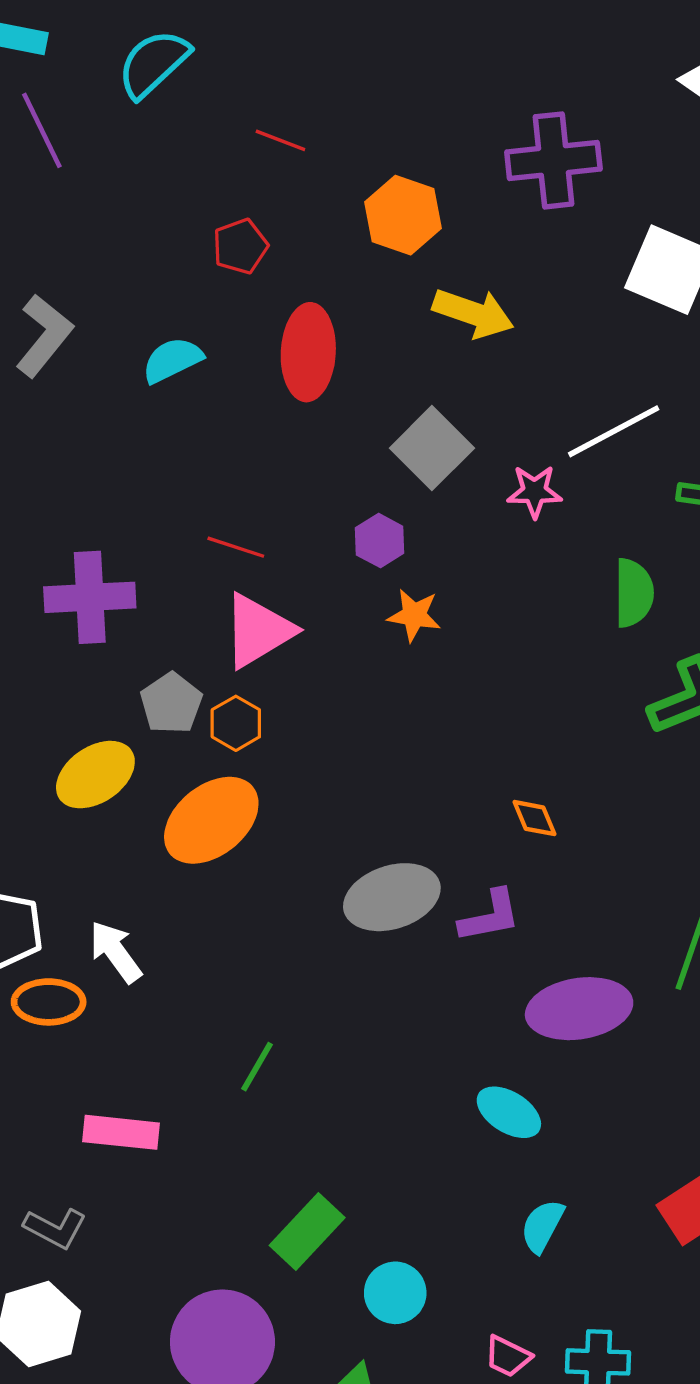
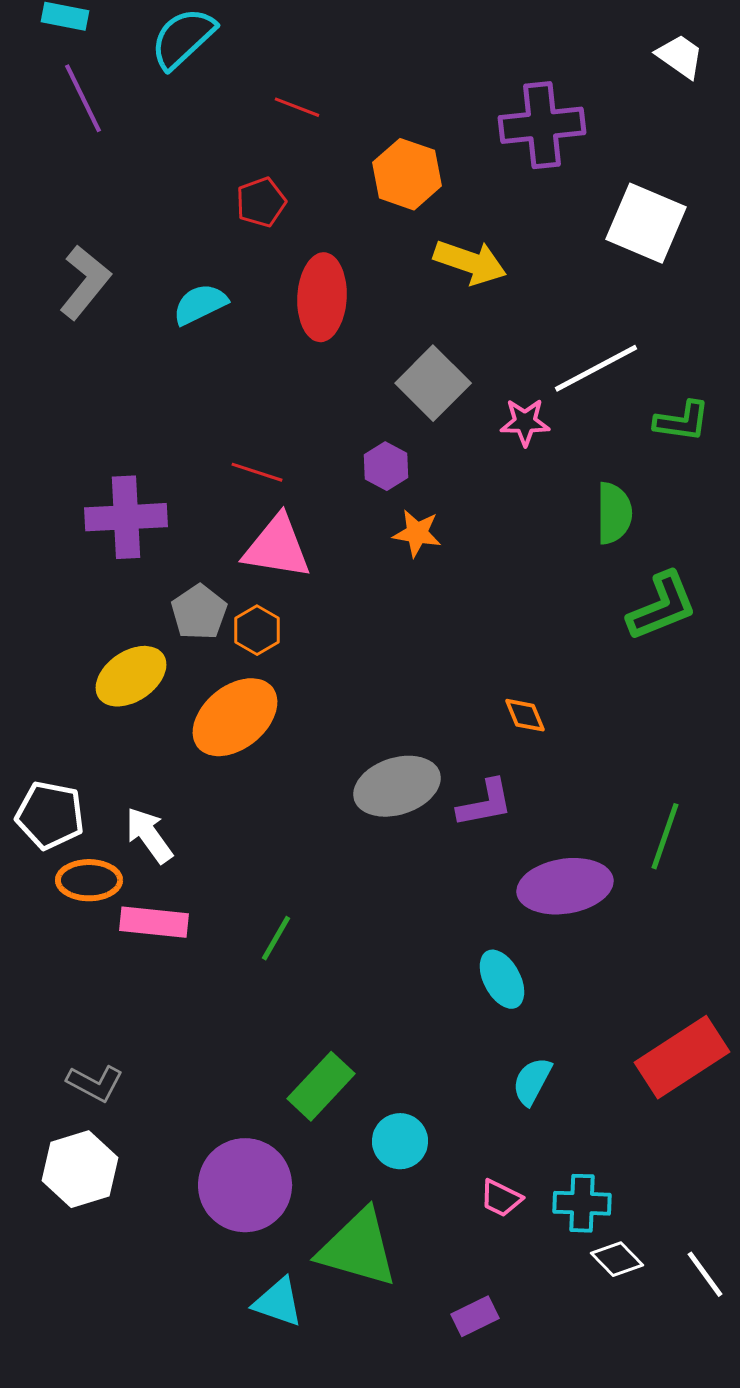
pink triangle: (258, 631) -> (277, 547), turned 40
cyan ellipse: (509, 1112) -> (502, 979), turned 30
pink rectangle: (121, 1132) -> (154, 922), moved

